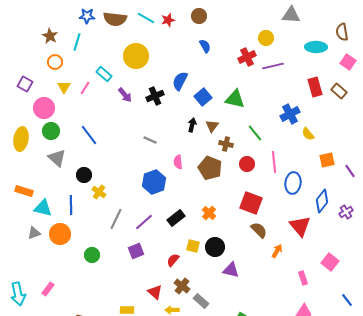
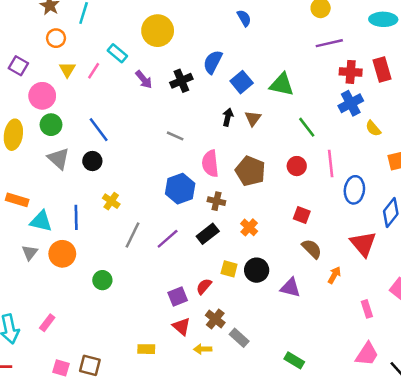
red cross: (247, 57) -> (351, 72), moved, turned 30
brown cross: (226, 144) -> (216, 201), moved
pink semicircle: (178, 162) -> (210, 164), size x1.5
black circle: (84, 175) -> (92, 161), moved
red square: (251, 203) -> (302, 215), size x0.6
gray triangle: (34, 233) -> (30, 253), turned -32
purple square: (136, 251) -> (178, 296), moved
purple triangle: (231, 270) -> (290, 288), moved

